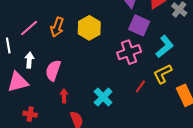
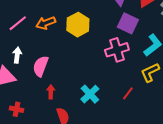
orange arrow: (57, 27) -> (46, 23), turned 48
red line: (140, 86) -> (128, 93), moved

